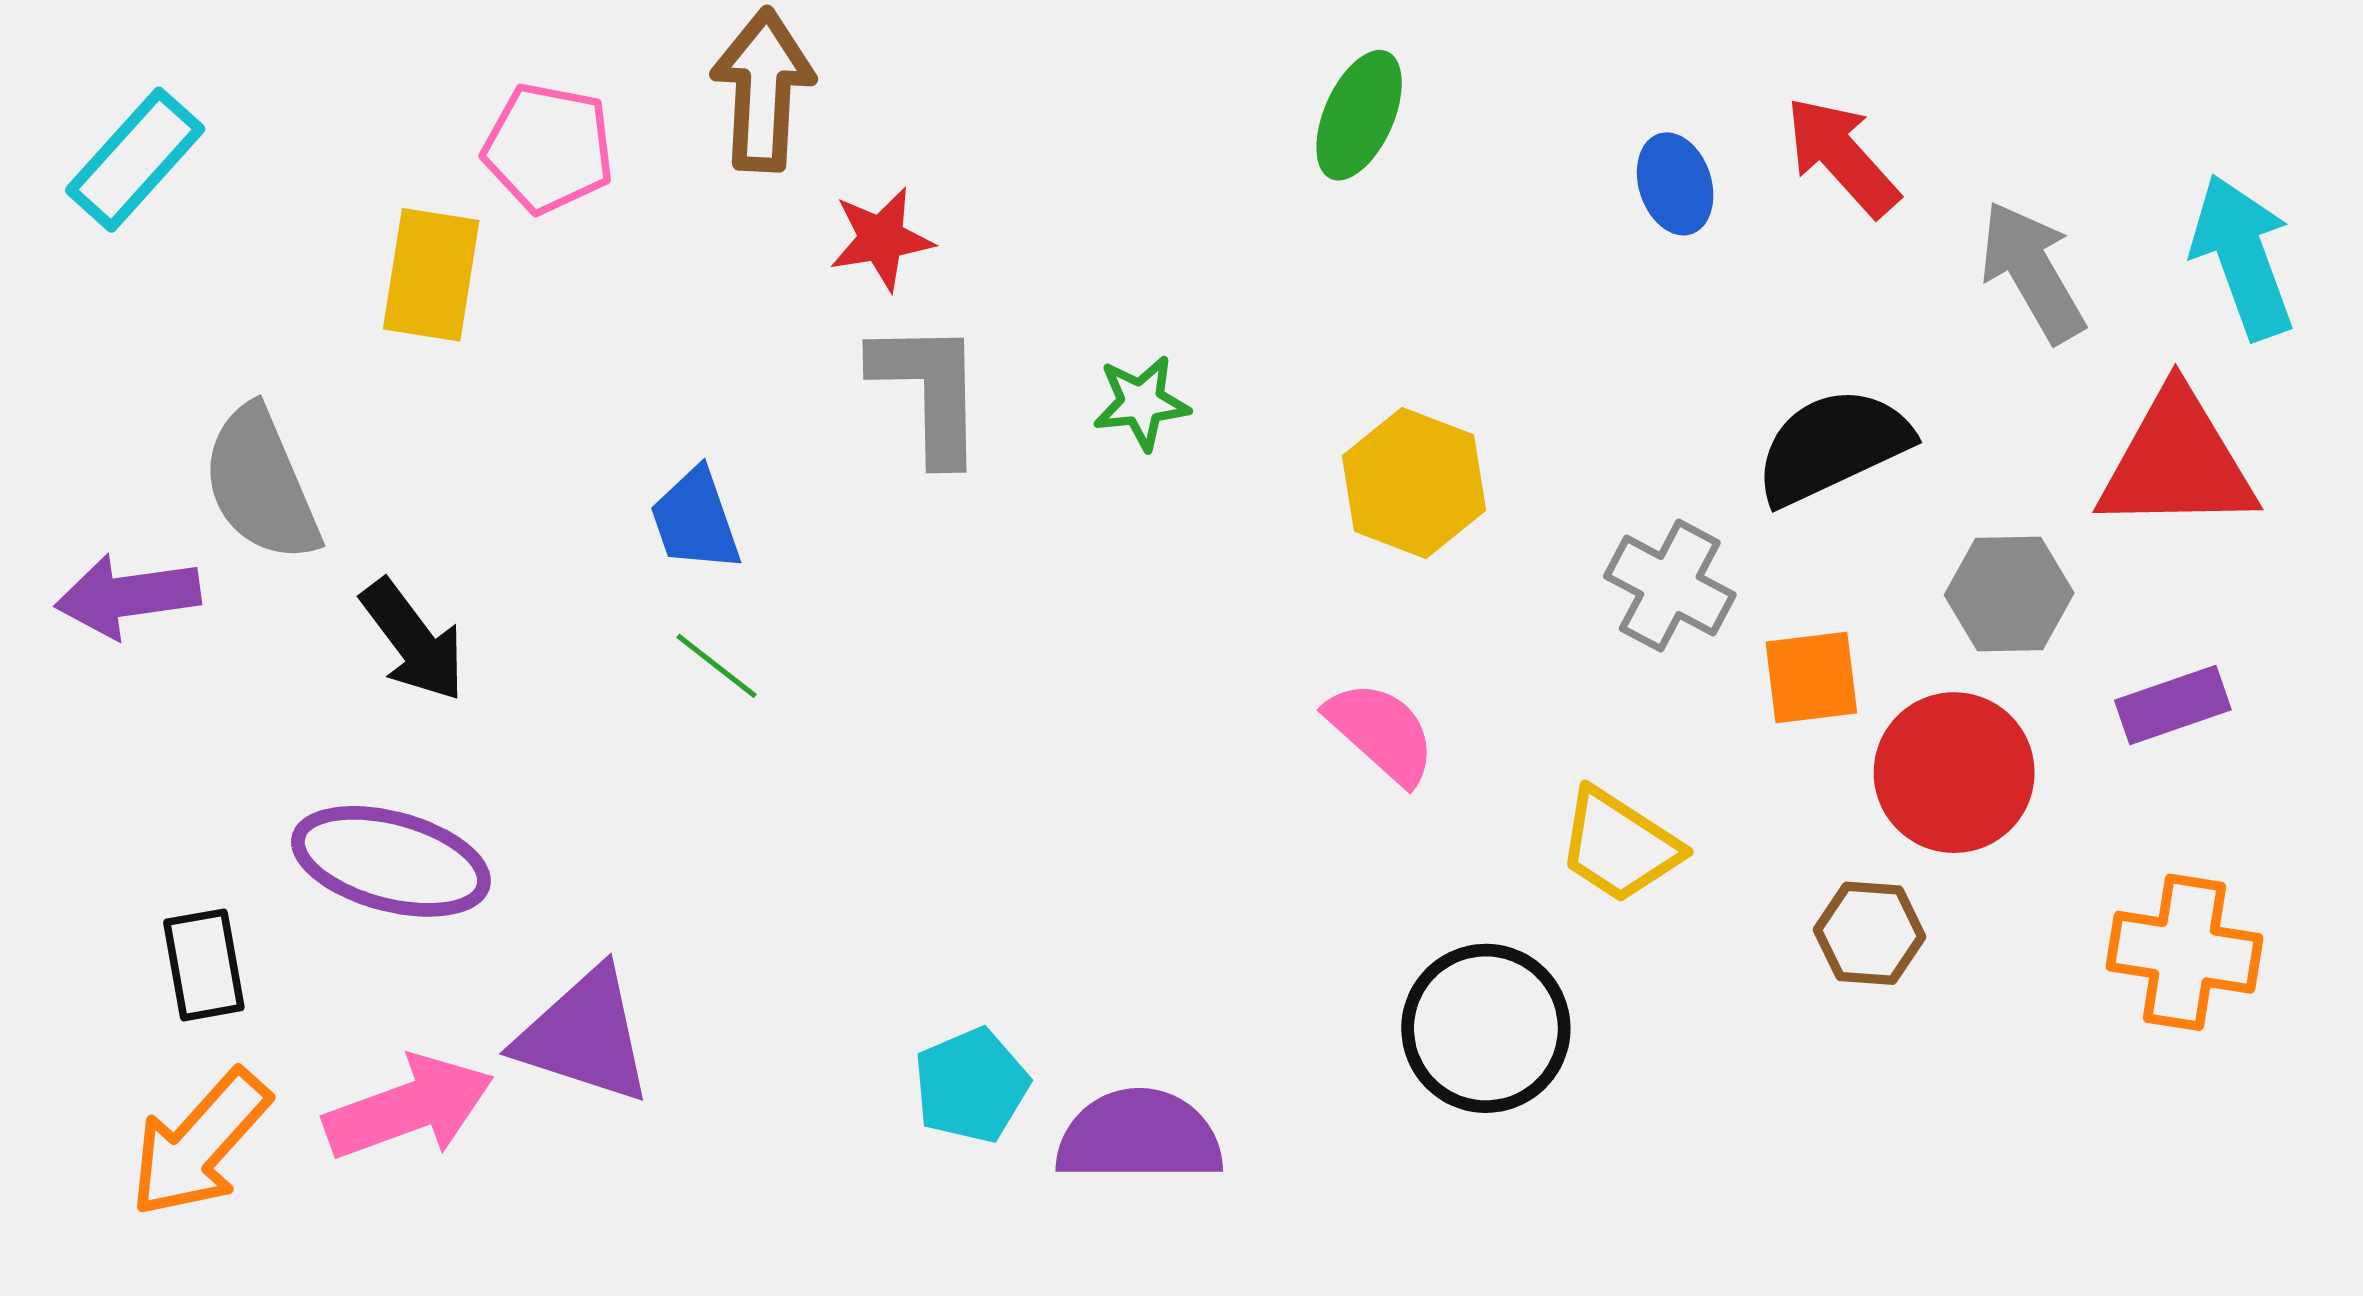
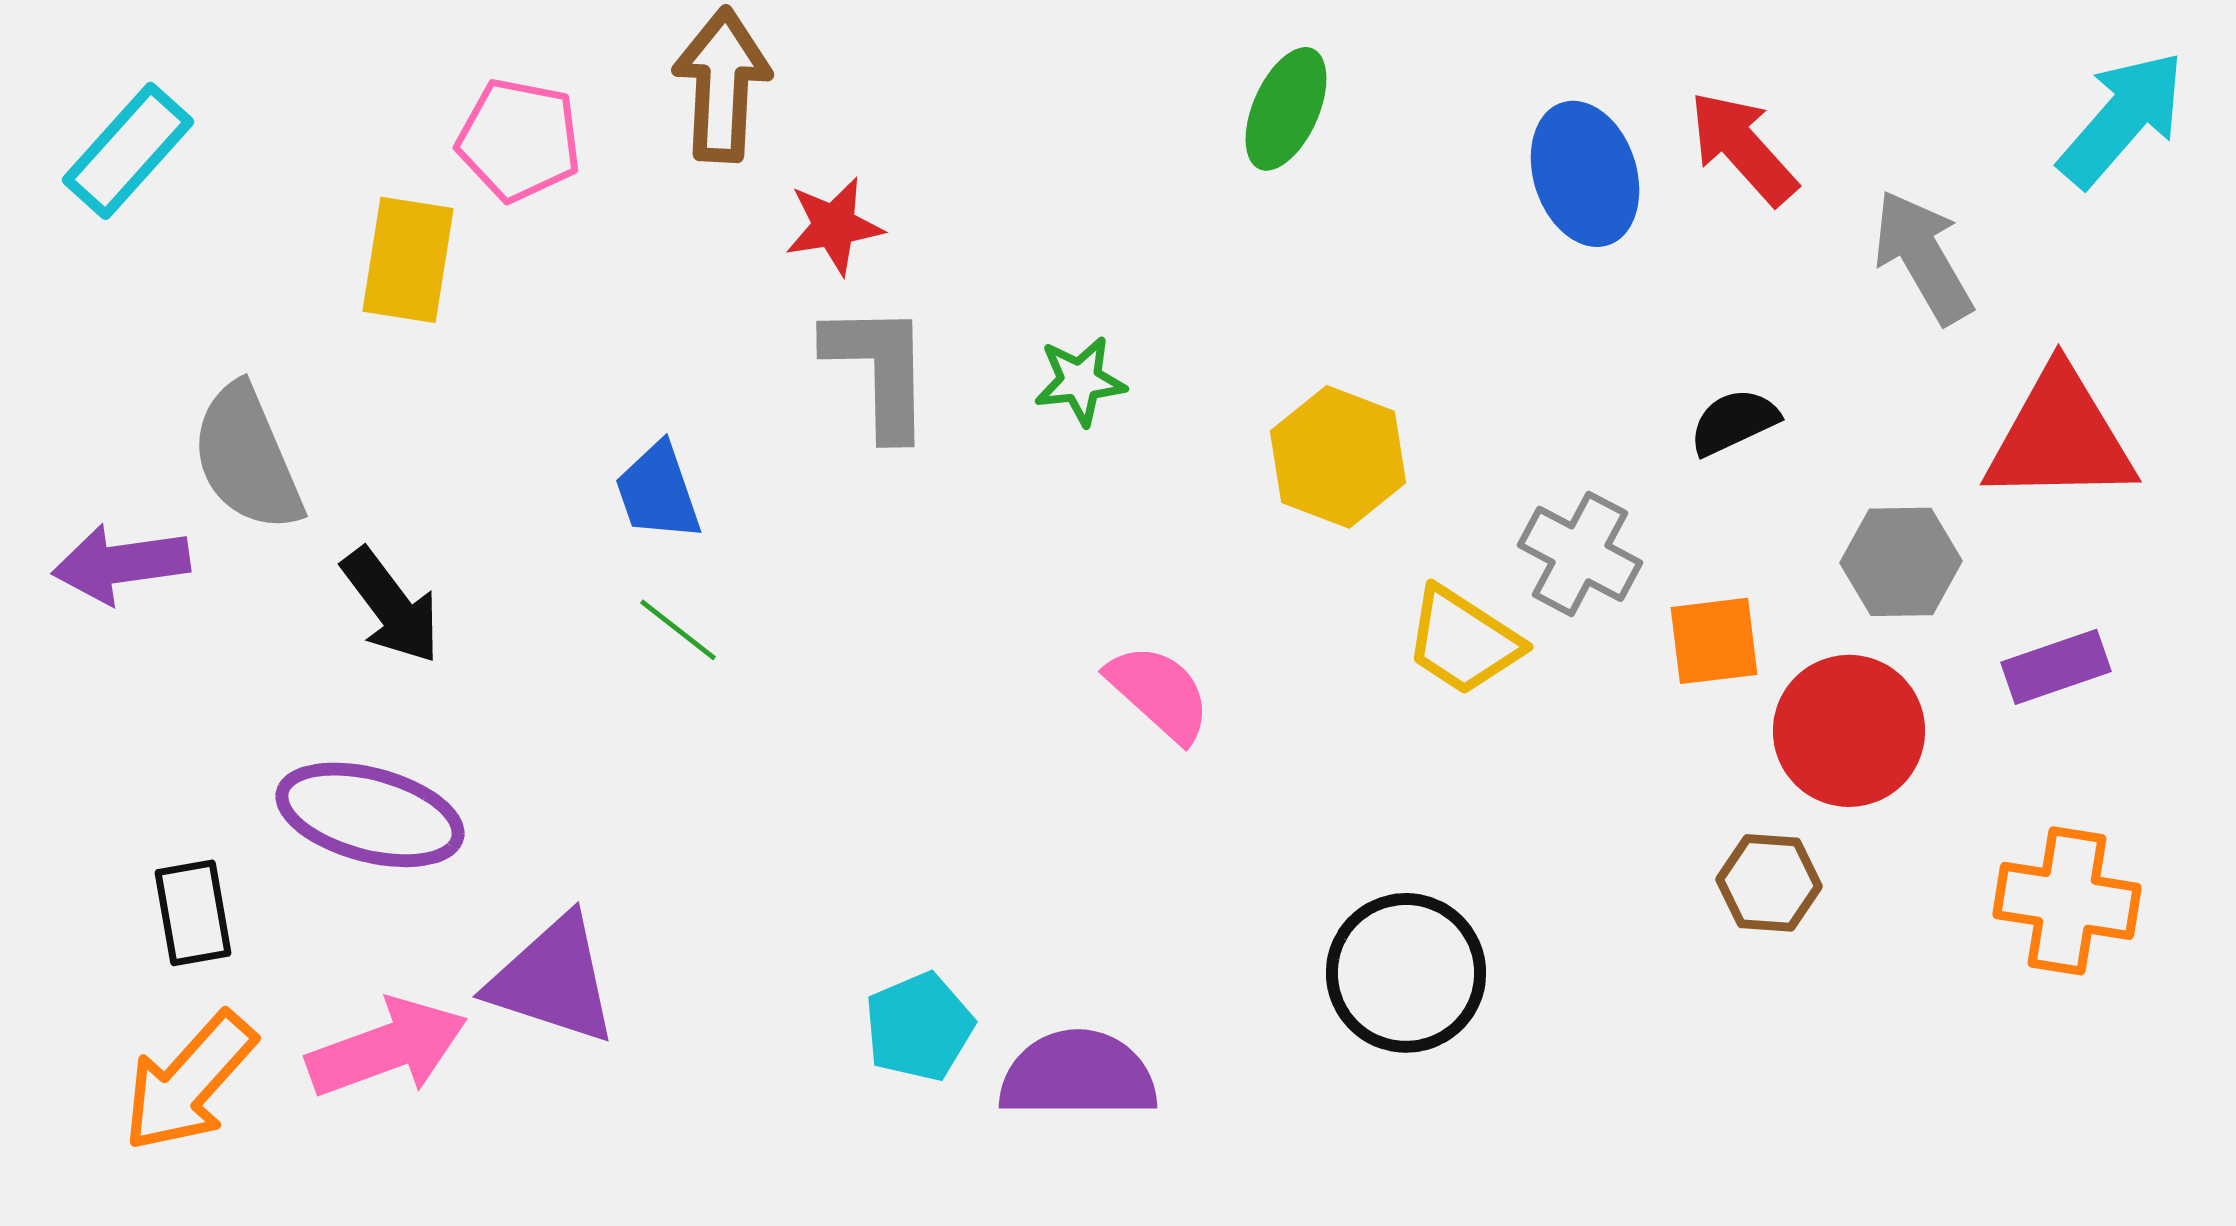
blue ellipse: (1675, 184) -> (1585, 174), size x1.5
cyan arrow: (2243, 257) -> (2122, 119), moved, turned 61
black semicircle: (1833, 446) -> (1734, 422), size x0.6
pink semicircle: (1381, 732) -> (1159, 693), moved
yellow trapezoid: (1619, 846) -> (1463, 641), moved

